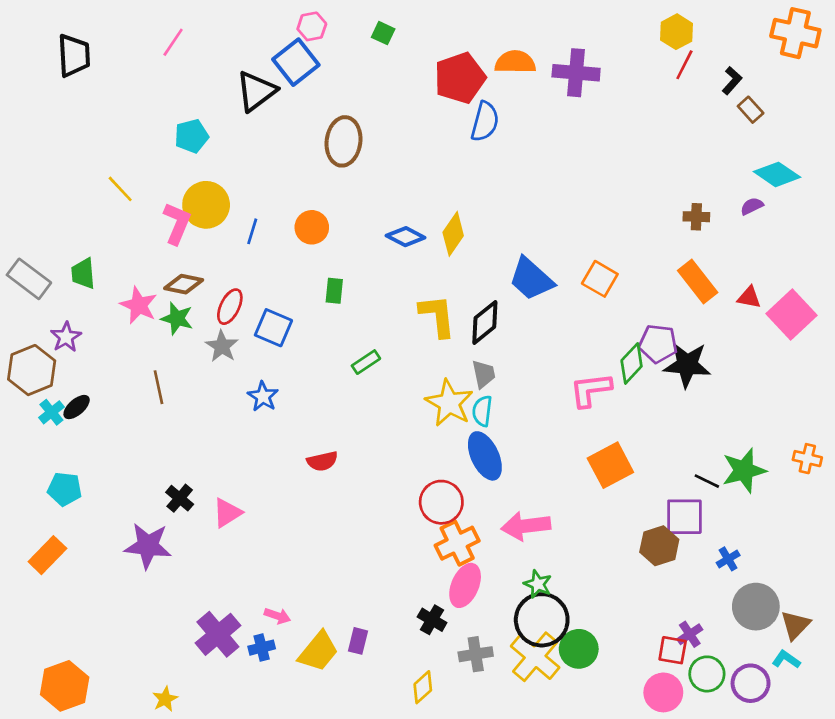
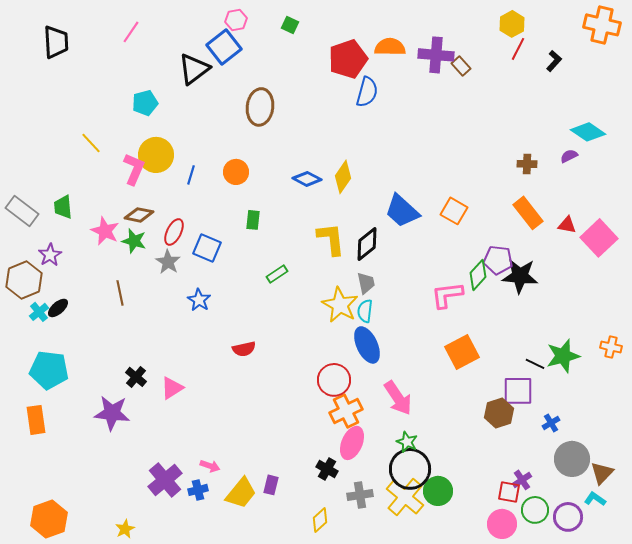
brown rectangle: (751, 110) -> (461, 66), moved
cyan pentagon: (65, 489) -> (49, 370), size x1.5
pink arrow: (526, 526) -> (398, 398), turned -117
orange rectangle: (47, 555) -> (36, 420), turned -52

